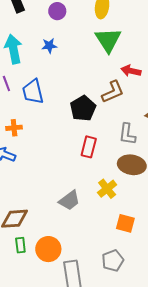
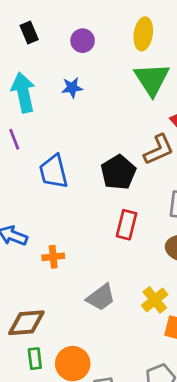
blue trapezoid: (33, 92) -> (54, 172), moved
orange cross: (14, 128) -> (53, 257), moved
yellow cross: (107, 189) -> (155, 300), moved

